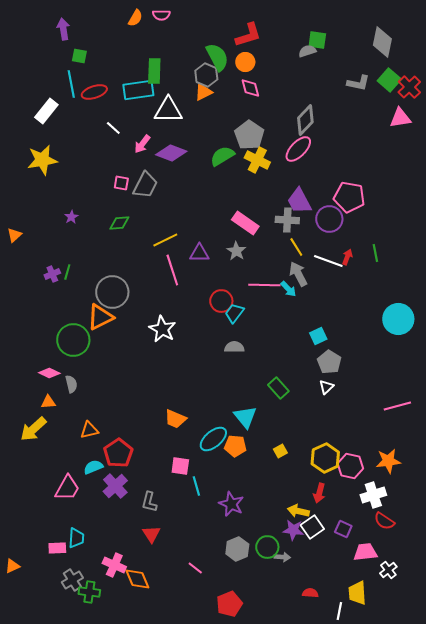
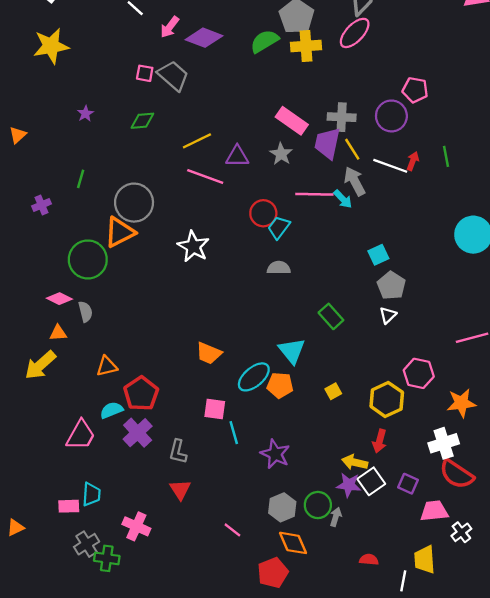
yellow cross: (257, 160) -> (306, 46), turned -30
gray trapezoid: (145, 185) -> (173, 76), turned -76
pink pentagon: (349, 197) -> (415, 90), size x0.7
purple trapezoid: (299, 201) -> (327, 143), moved, turned 40
pink line: (172, 270) -> (205, 176), turned -52
purple cross: (52, 274) -> (42, 205), moved
pink hexagon: (350, 466) -> (419, 373), moved
red semicircle: (384, 521) -> (457, 474), size x1.4
gray arrow: (282, 557) -> (336, 517), turned -77
orange diamond: (137, 579) -> (293, 543), moved

